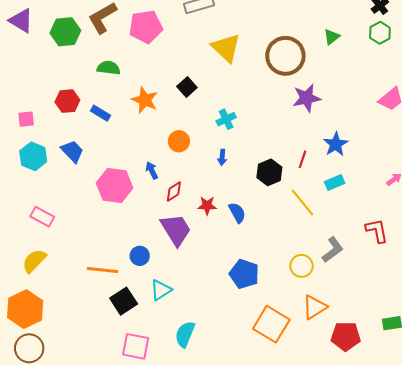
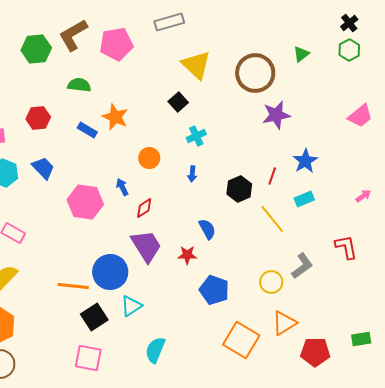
black square: (187, 87) -> (178, 102), moved
blue rectangle: (101, 113) -> (87, 130), moved
red star: (207, 206) -> (187, 255), moved
blue circle: (140, 256) -> (110, 272), size x1.8
pink square: (136, 346) -> (88, 358), moved

